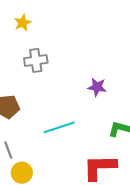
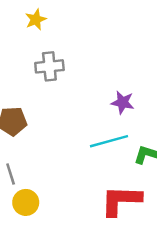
cyan line: (59, 127) -> (109, 141), moved

